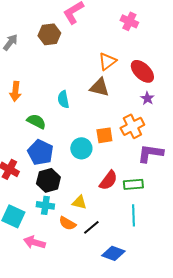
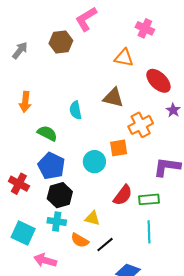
orange triangle: (107, 61) -> (124, 58), moved, turned 48
purple star: (147, 98) -> (173, 110), moved
orange cross: (132, 126) -> (141, 125), moved

